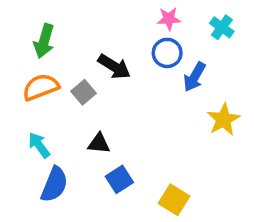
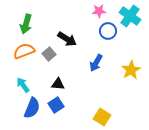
cyan cross: (222, 27) -> (130, 16), size x1.5
blue circle: (167, 53) -> (108, 31), moved
blue arrow: (194, 77) -> (96, 63), moved
blue square: (119, 179) -> (56, 105), moved

